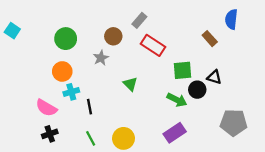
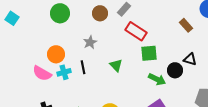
brown circle: (113, 36) -> (100, 13), moved
green circle: (66, 39) -> (60, 13), moved
green square: (182, 70) -> (149, 53), moved
black line: (89, 107) -> (83, 67), moved
pink semicircle: (46, 108) -> (42, 73), moved

